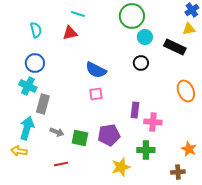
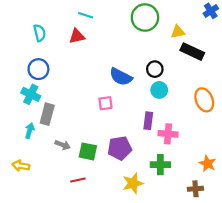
yellow triangle: (189, 29) -> (178, 32), moved
cyan circle: (145, 37) -> (159, 90), moved
blue semicircle: (96, 70) -> (121, 77), moved
cyan arrow: (27, 128) -> (30, 131), moved, size x0.6
red line: (61, 164) -> (78, 180), moved

